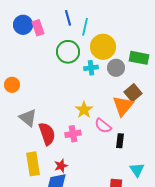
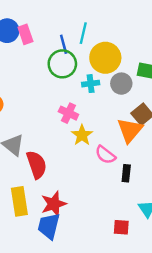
blue line: (68, 18) -> (64, 44), moved
pink cross: (73, 134) -> (68, 113), moved, turned 35
red star: (61, 166) -> (54, 204), size x1.5

